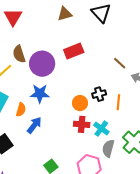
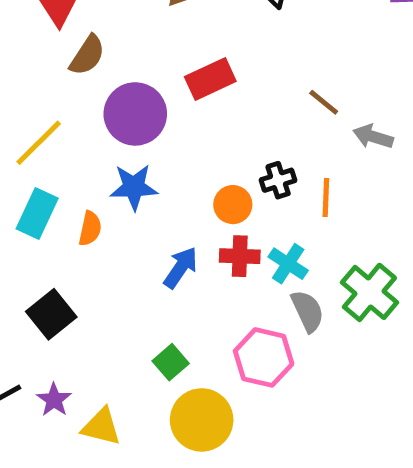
brown semicircle: (19, 54) -> (87, 55), moved, turned -126
blue arrow: (34, 125) -> (181, 268), moved
gray semicircle: (108, 148) -> (308, 311), turned 144

